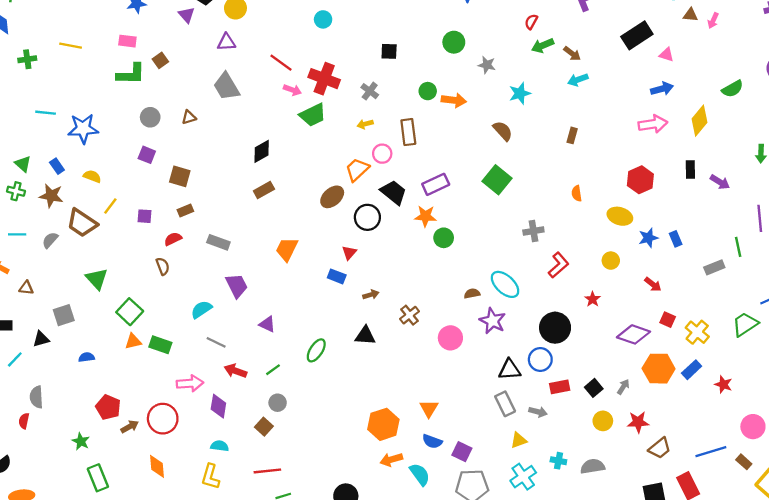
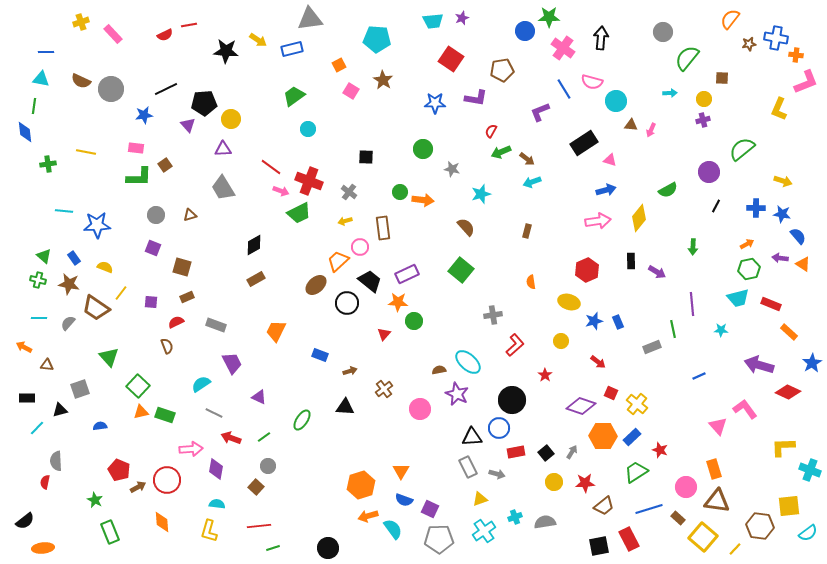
red triangle: (349, 253) -> (384, 334), moved
green trapezoid: (745, 324) -> (636, 472), moved
cyan cross: (558, 461) -> (515, 517), turned -32

